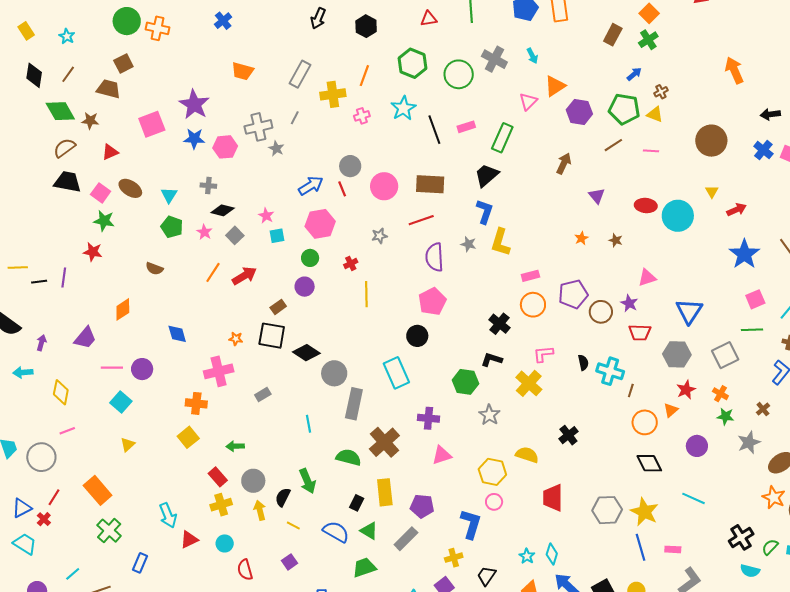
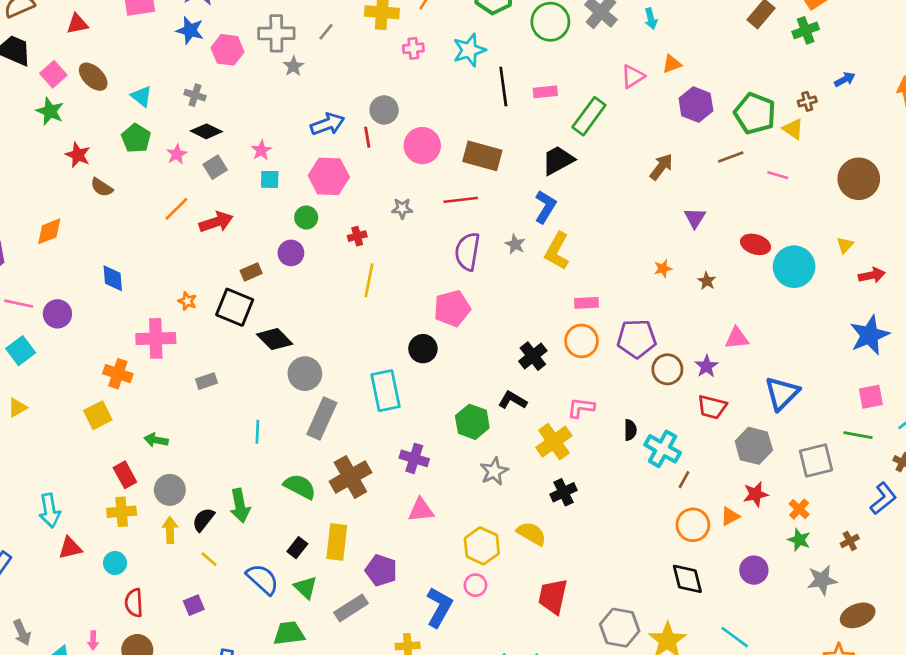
blue arrow: (634, 74) -> (845, 79), moved
orange triangle: (555, 86) -> (672, 64), size x0.7
cyan triangle: (169, 195) -> (141, 96), turned -36
red star: (93, 252) -> (78, 155), moved
black cross: (568, 435) -> (563, 492), moved

